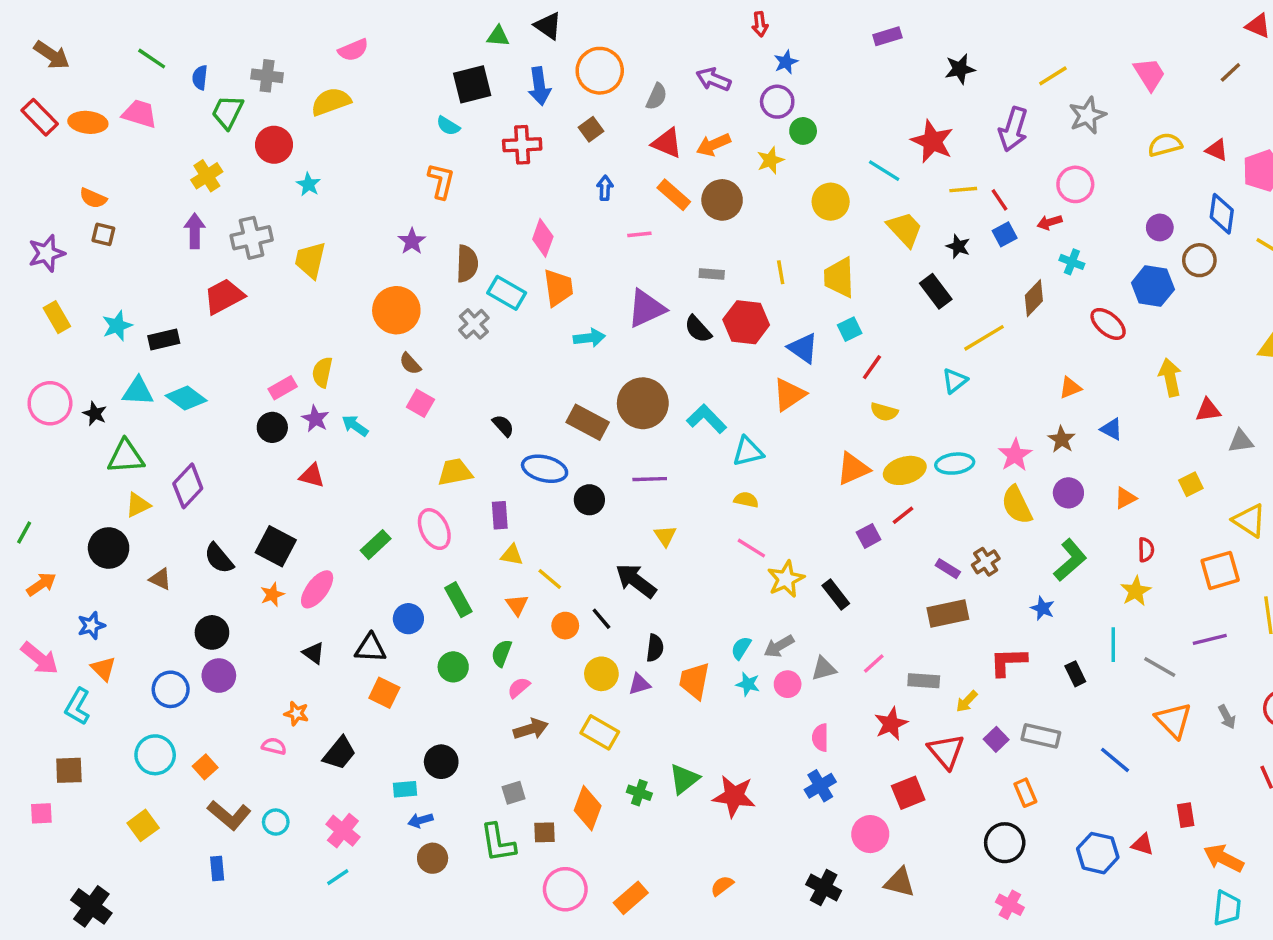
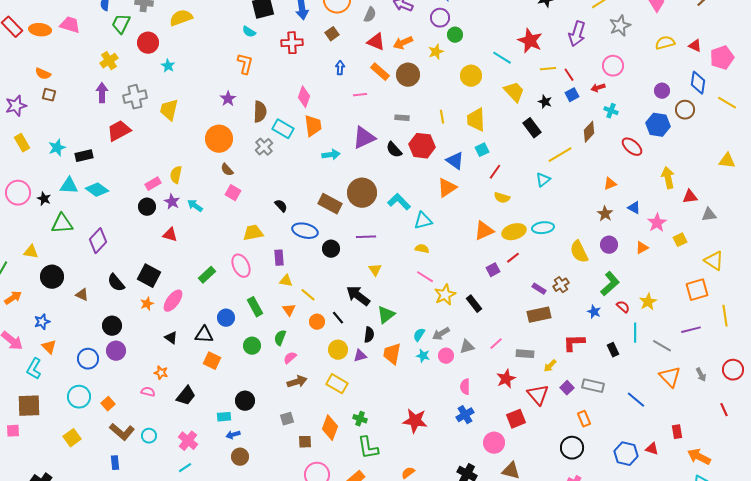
pink star: (1015, 455) -> (657, 223), moved
yellow triangle: (138, 505) -> (31, 252), moved, turned 35
red semicircle: (1146, 550) -> (623, 307), moved, turned -48
brown square: (69, 770) -> (29, 406), size x1.4
green triangle: (684, 779) -> (386, 315), moved
green L-shape: (498, 843) -> (368, 448), moved

